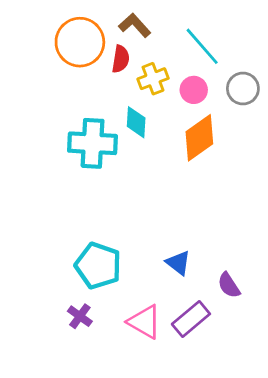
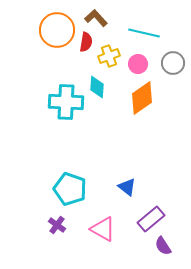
cyan line: (202, 46) -> (144, 33), turned -36
purple semicircle: (229, 285) -> (163, 246), moved
purple rectangle: (191, 319) -> (151, 219), moved

